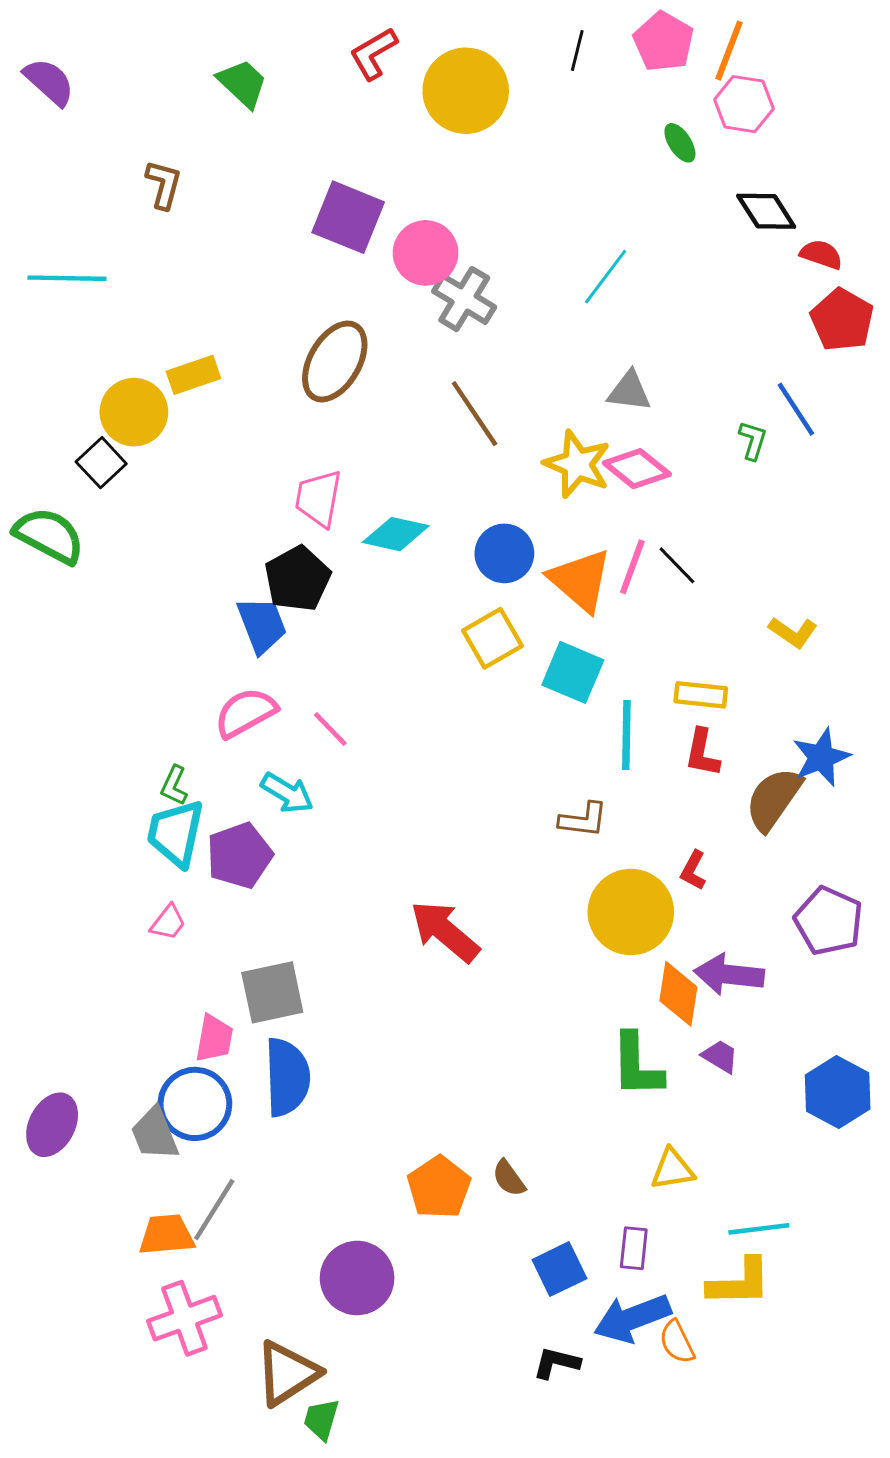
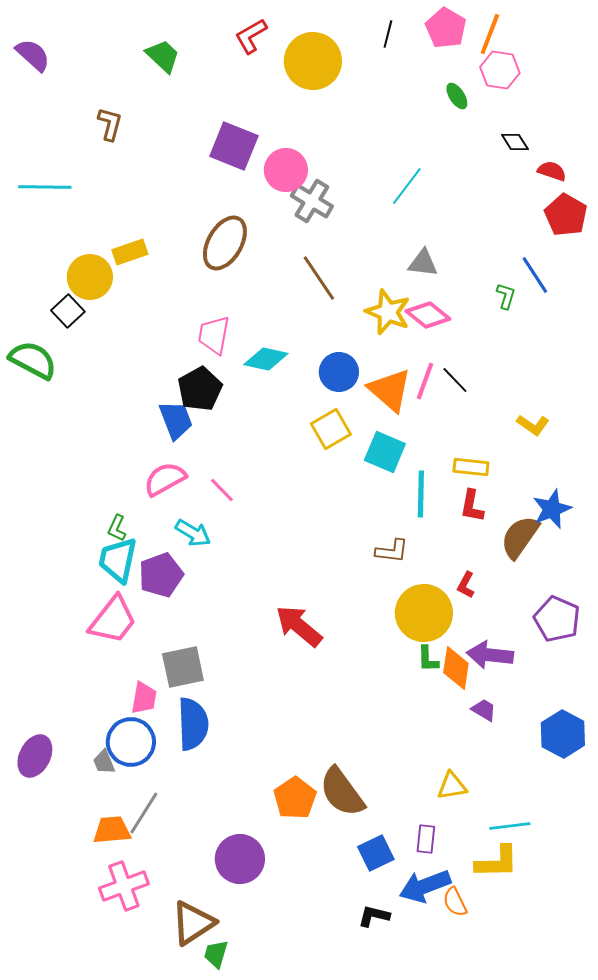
black diamond: (766, 211) -> (515, 142), size x0.7
pink trapezoid: (168, 922) -> (113, 620), size x2.0
green L-shape: (637, 1065) -> (428, 659), moved, size x0.6
gray trapezoid: (155, 1134) -> (104, 762), size x0.7
brown semicircle: (509, 1178) -> (342, 792), size x2.0

